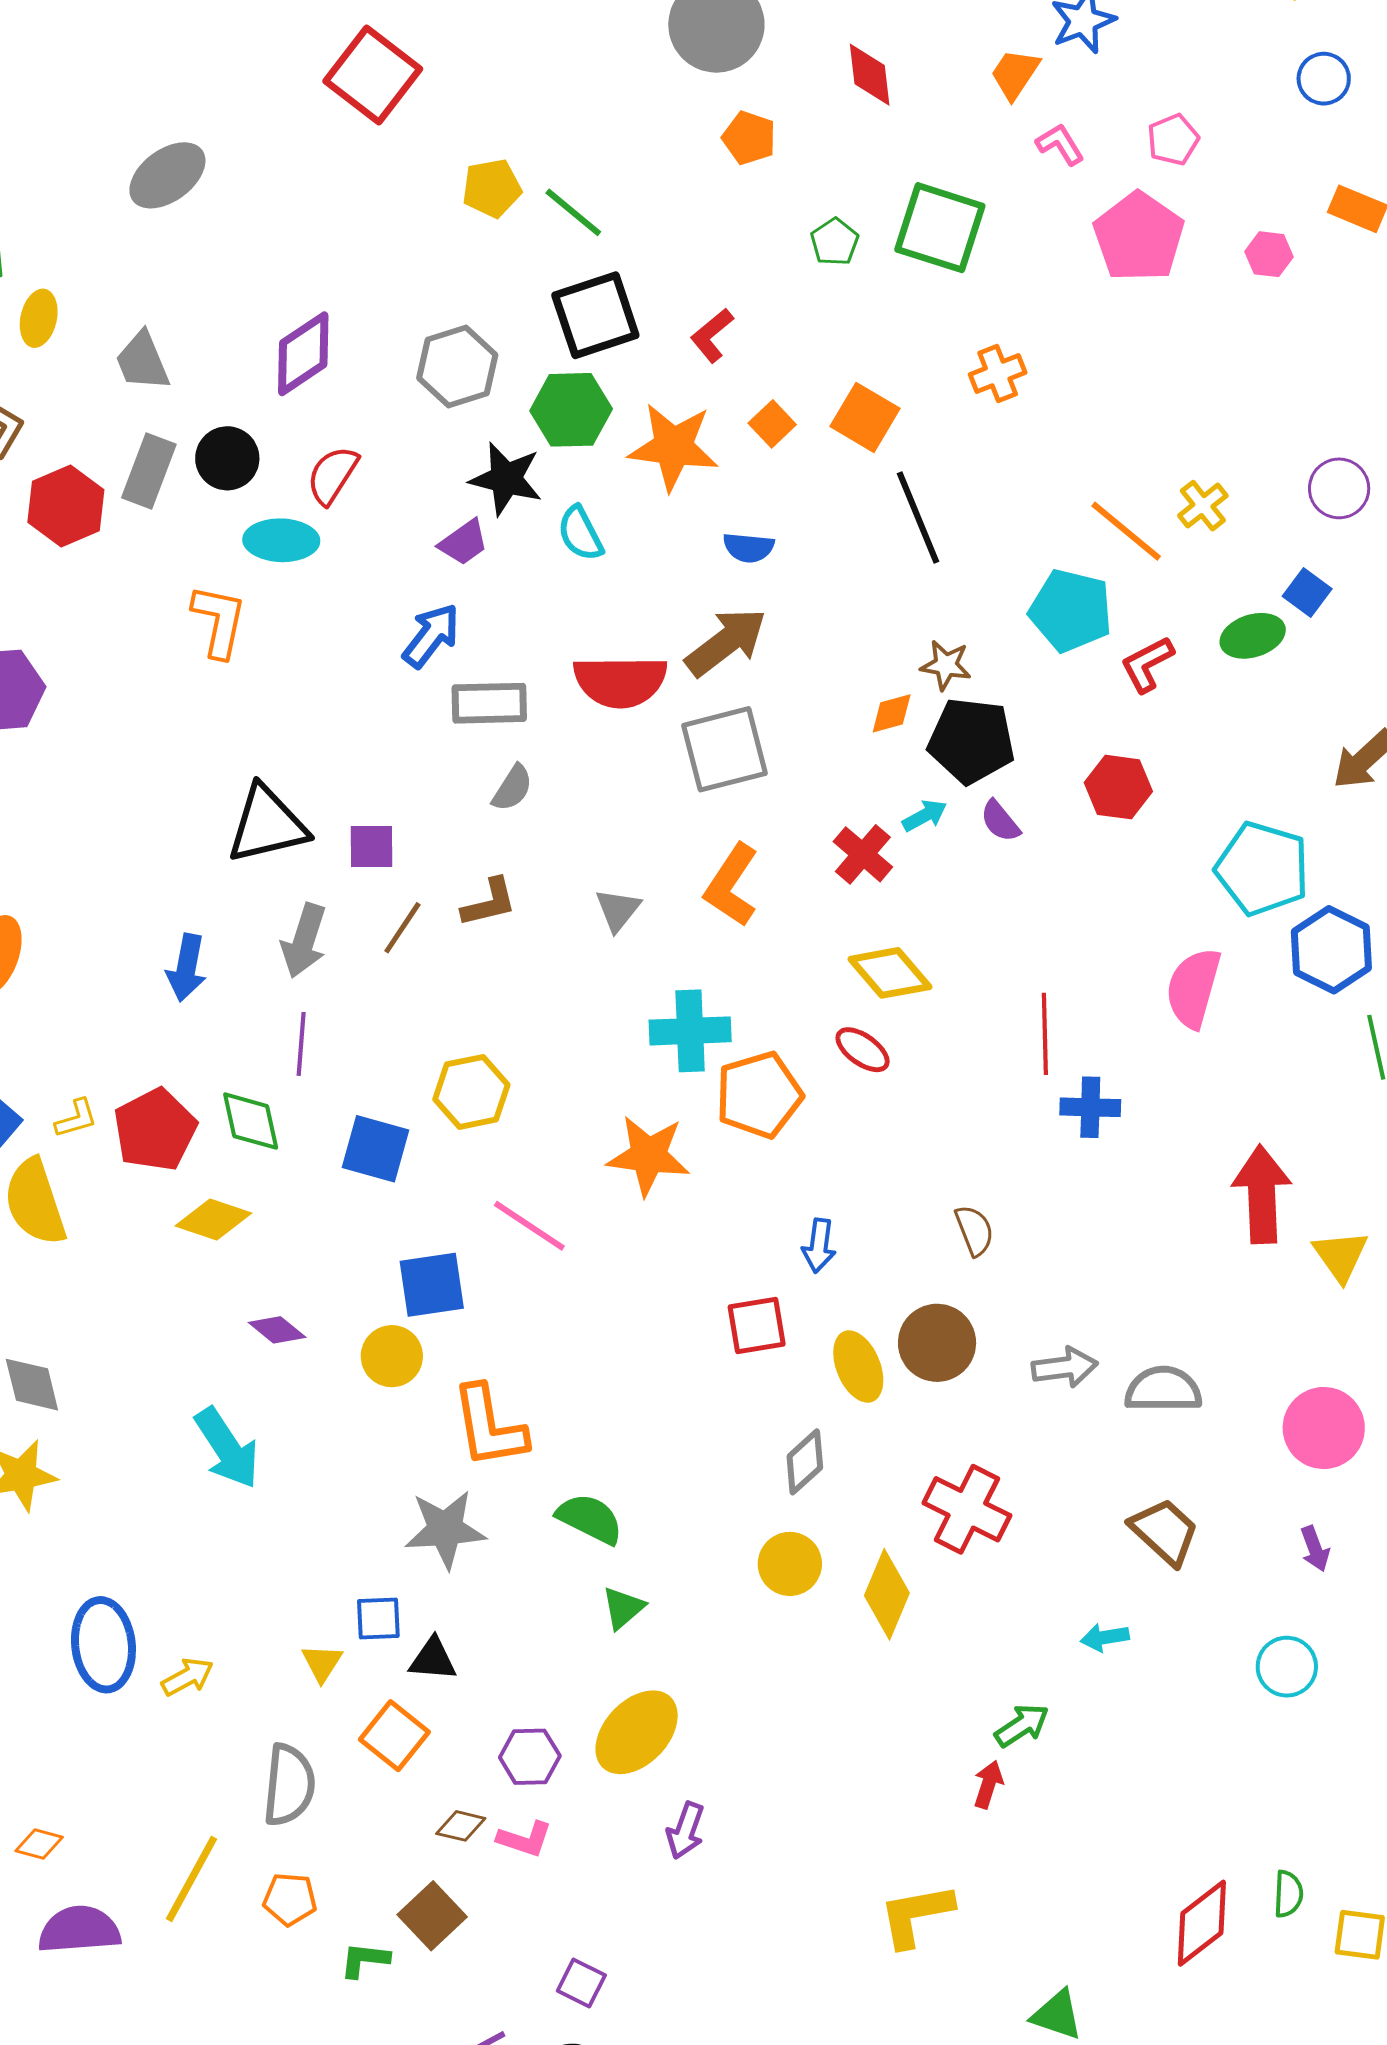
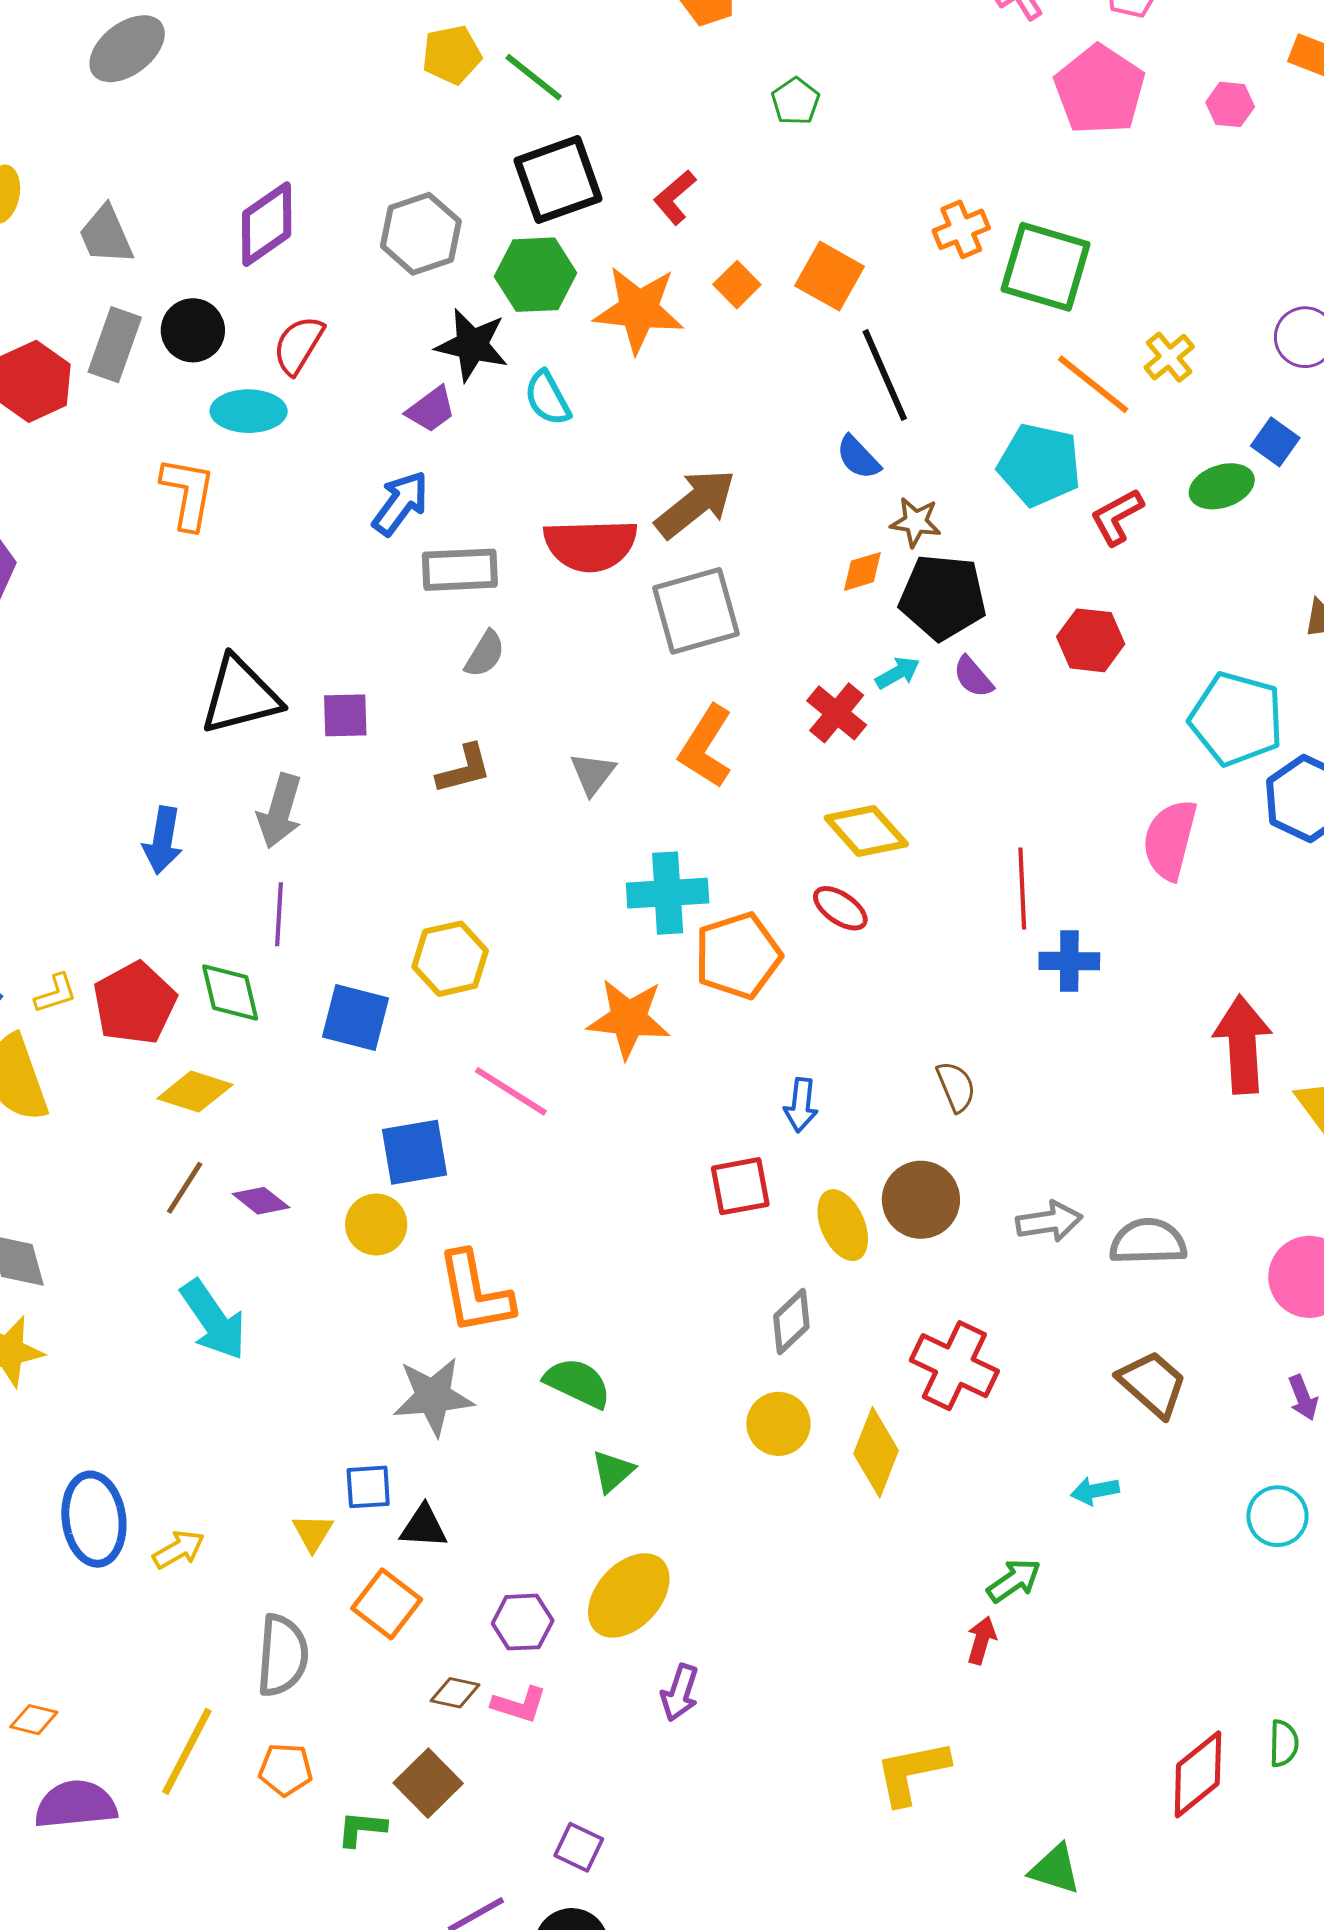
green square: (940, 228) -> (1046, 267), moved
blue semicircle: (749, 548) -> (858, 457), moved, turned 42
brown line: (402, 928) -> (185, 1188), moved

